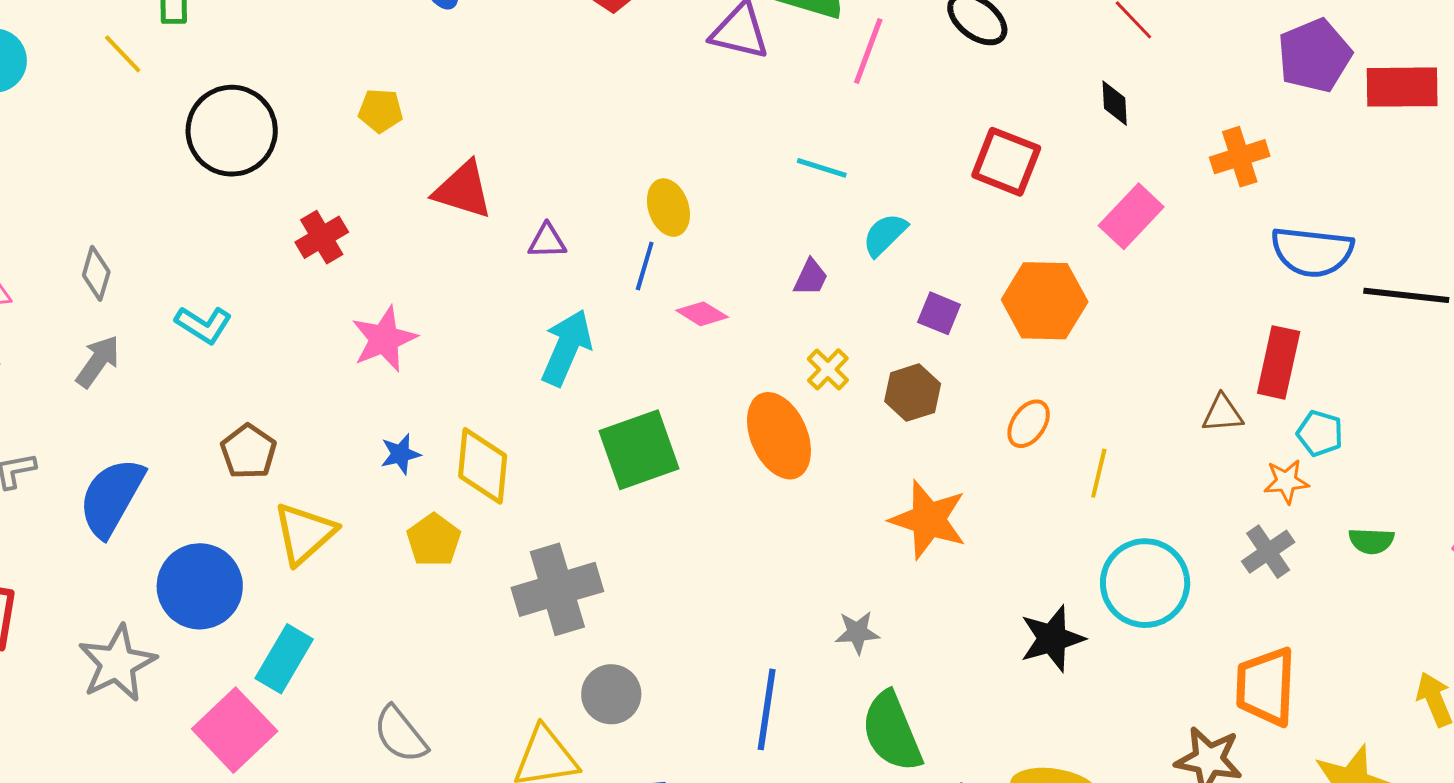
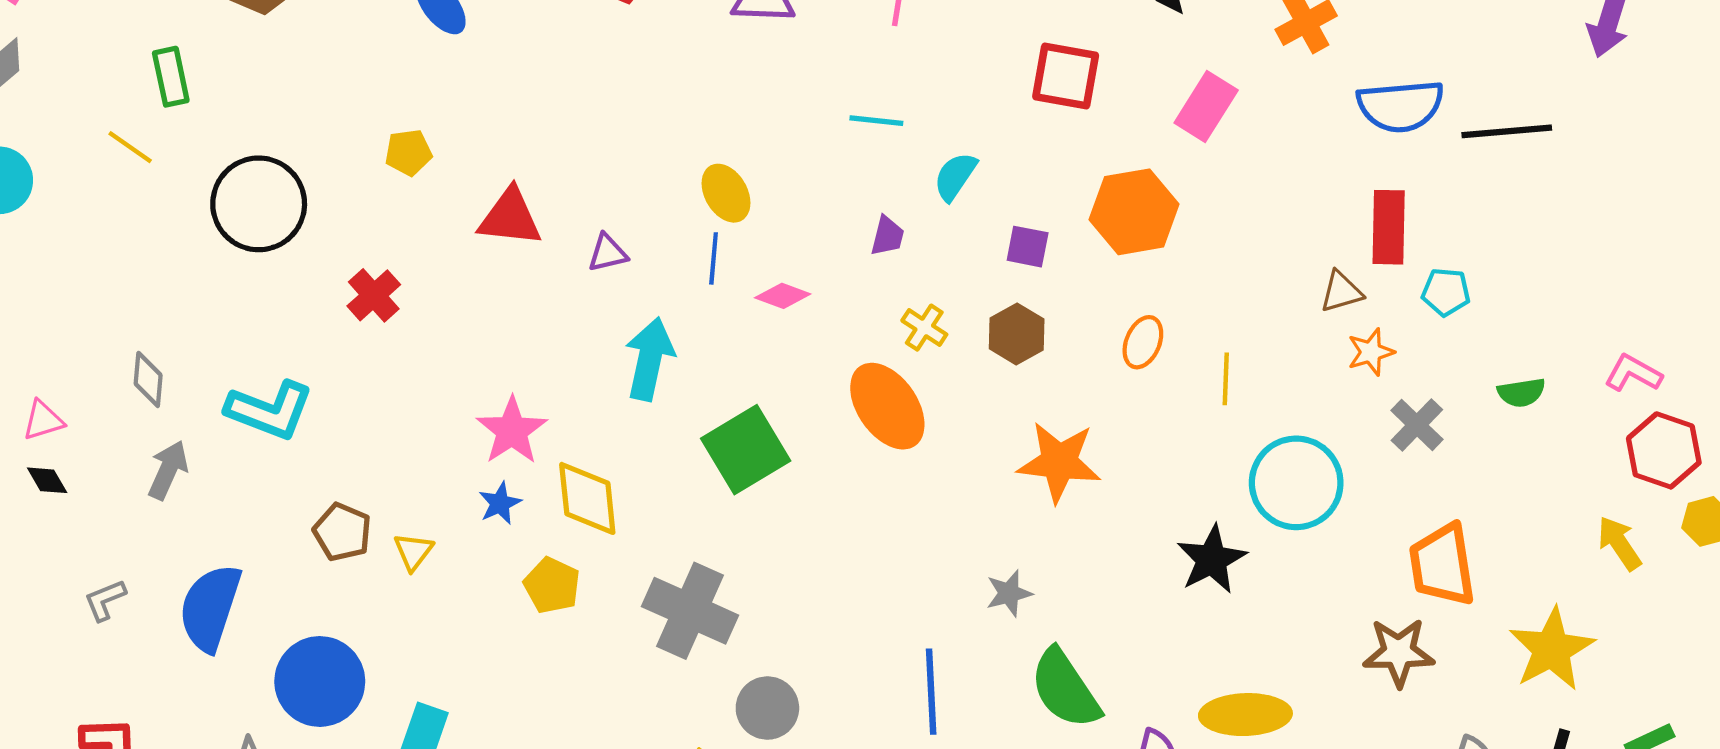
cyan L-shape: (203, 325) -> (270, 410), size x1.5
pink star: (384, 339) -> (512, 431), moved
orange star: (1286, 481) -> (1371, 352), moved
yellow triangle: (304, 533) -> (413, 551), moved, size x0.6
gray cross: (557, 589) -> (690, 611), turned -38

